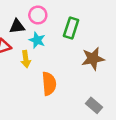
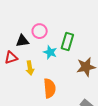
cyan star: (37, 40) -> (50, 52), moved

